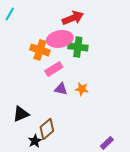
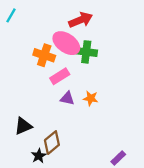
pink ellipse: (60, 39) -> (66, 43), turned 45

